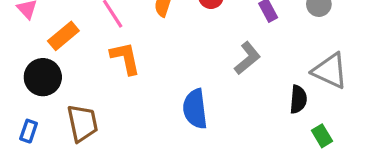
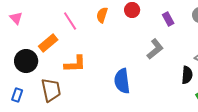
orange rectangle: (63, 36) -> (48, 43), moved
orange L-shape: (125, 58) -> (75, 64), moved, turned 100

